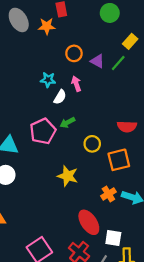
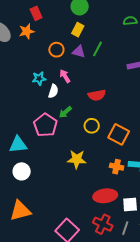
yellow rectangle: (130, 41) -> (78, 30), moved
red semicircle: (127, 127) -> (97, 95), moved
orange square: (119, 160) -> (119, 134), turned -35
orange cross: (108, 194) -> (117, 167), turned -32
red ellipse: (89, 222) -> (105, 196), turned -50

